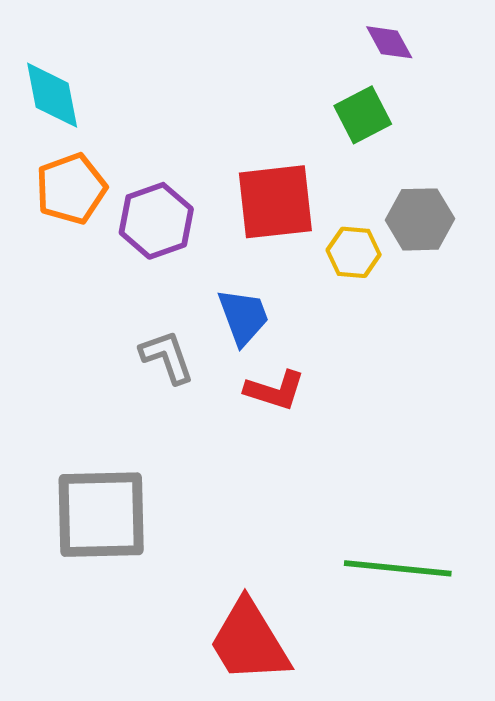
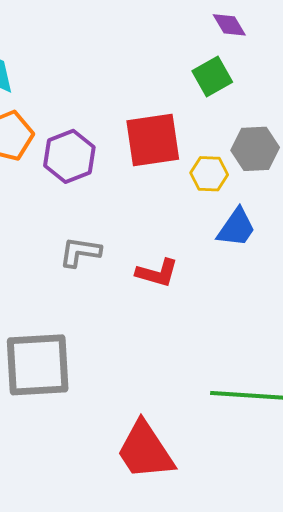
blue trapezoid: (243, 317) -> (236, 228), moved, turned 57
gray L-shape: (167, 357) -> (80, 252), turned -60

